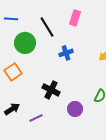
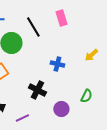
pink rectangle: (75, 18) -> (61, 18), turned -35
blue cross: (66, 53) -> (57, 64), moved, turned 32

